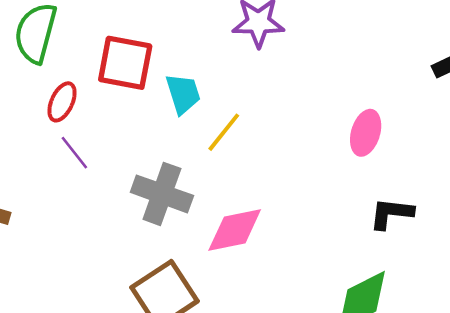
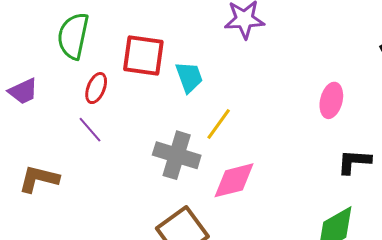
yellow line: (224, 132) -> (219, 124), moved
purple line: (74, 153) -> (90, 130), moved

